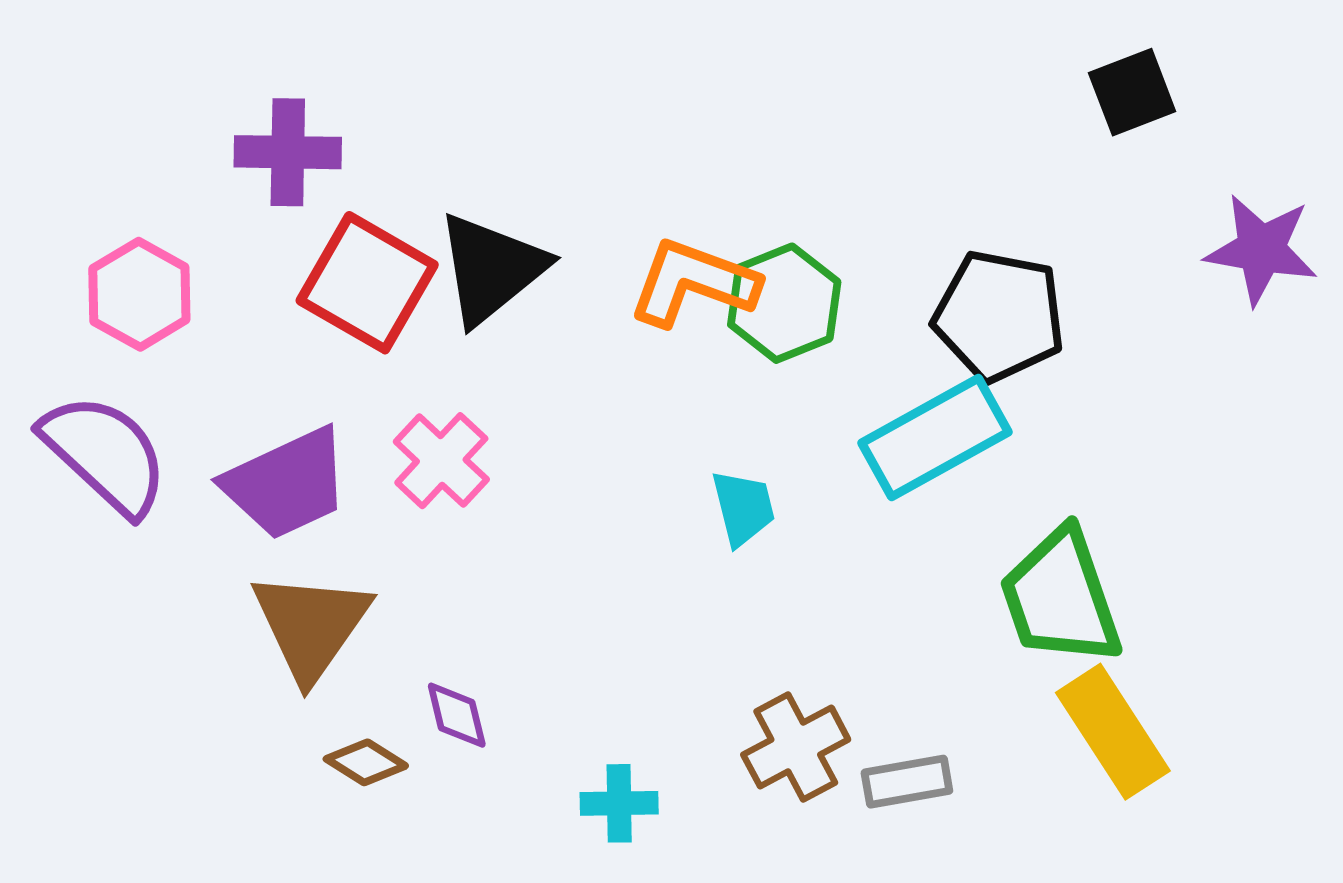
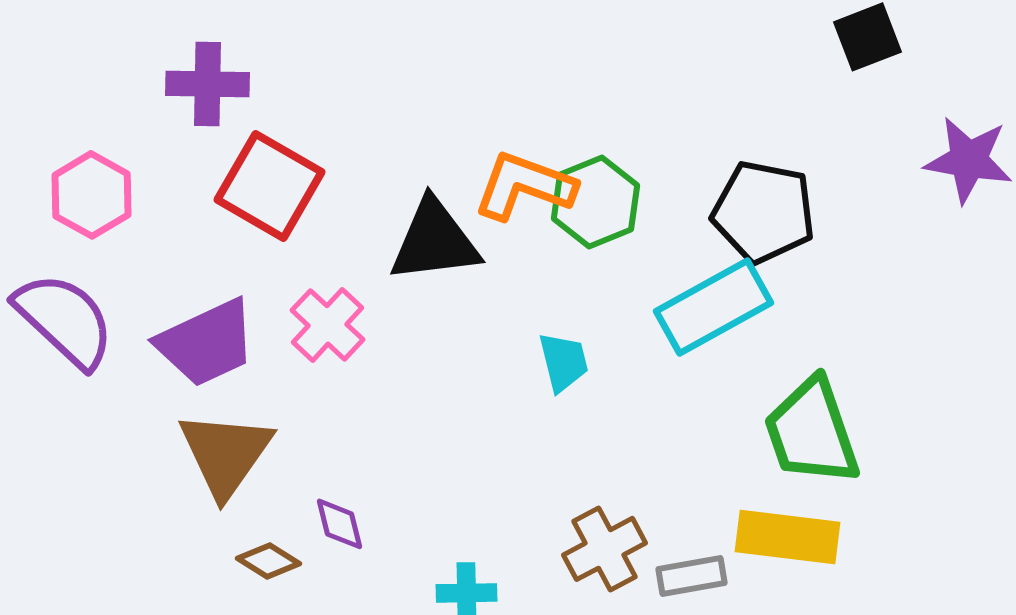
black triangle: (491, 269) -> (434, 241), moved, turned 32
yellow rectangle: (1113, 732) -> (788, 537), moved, turned -50

